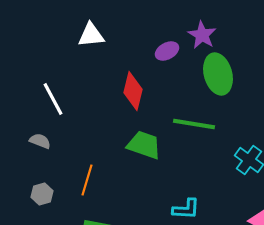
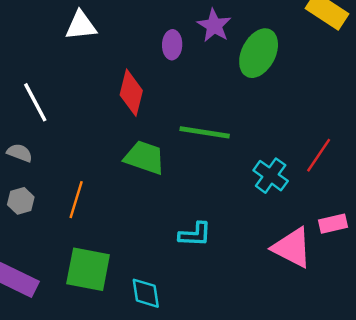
purple ellipse: (167, 51) -> (172, 45), turned -60
green ellipse: (218, 74) -> (259, 53), moved, turned 42
gray hexagon: (42, 194) -> (21, 201), moved

